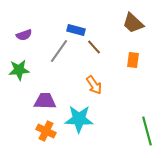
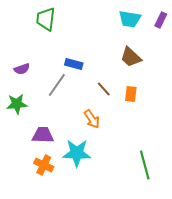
brown line: (94, 47) -> (104, 89), moved

